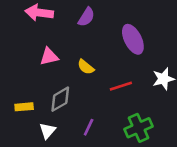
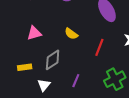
pink triangle: (49, 57) -> (34, 33), moved
red line: (121, 86) -> (99, 47), turned -48

